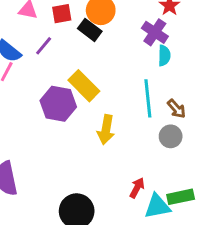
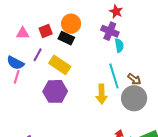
yellow rectangle: (84, 86) -> (60, 65), moved
yellow arrow: (106, 130) -> (102, 94), moved
gray circle: (171, 136) -> (134, 98), size x1.6

